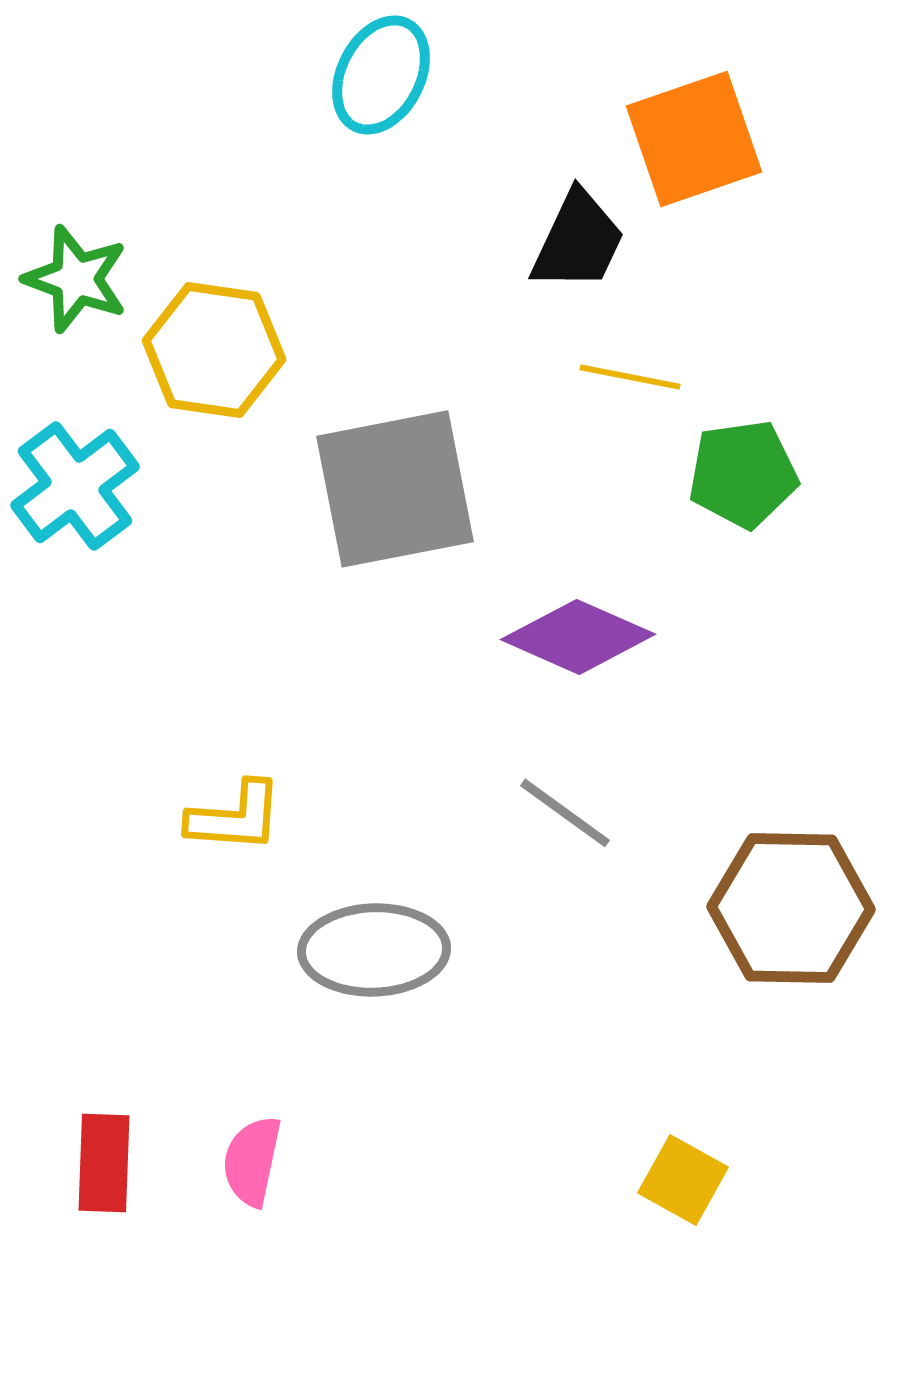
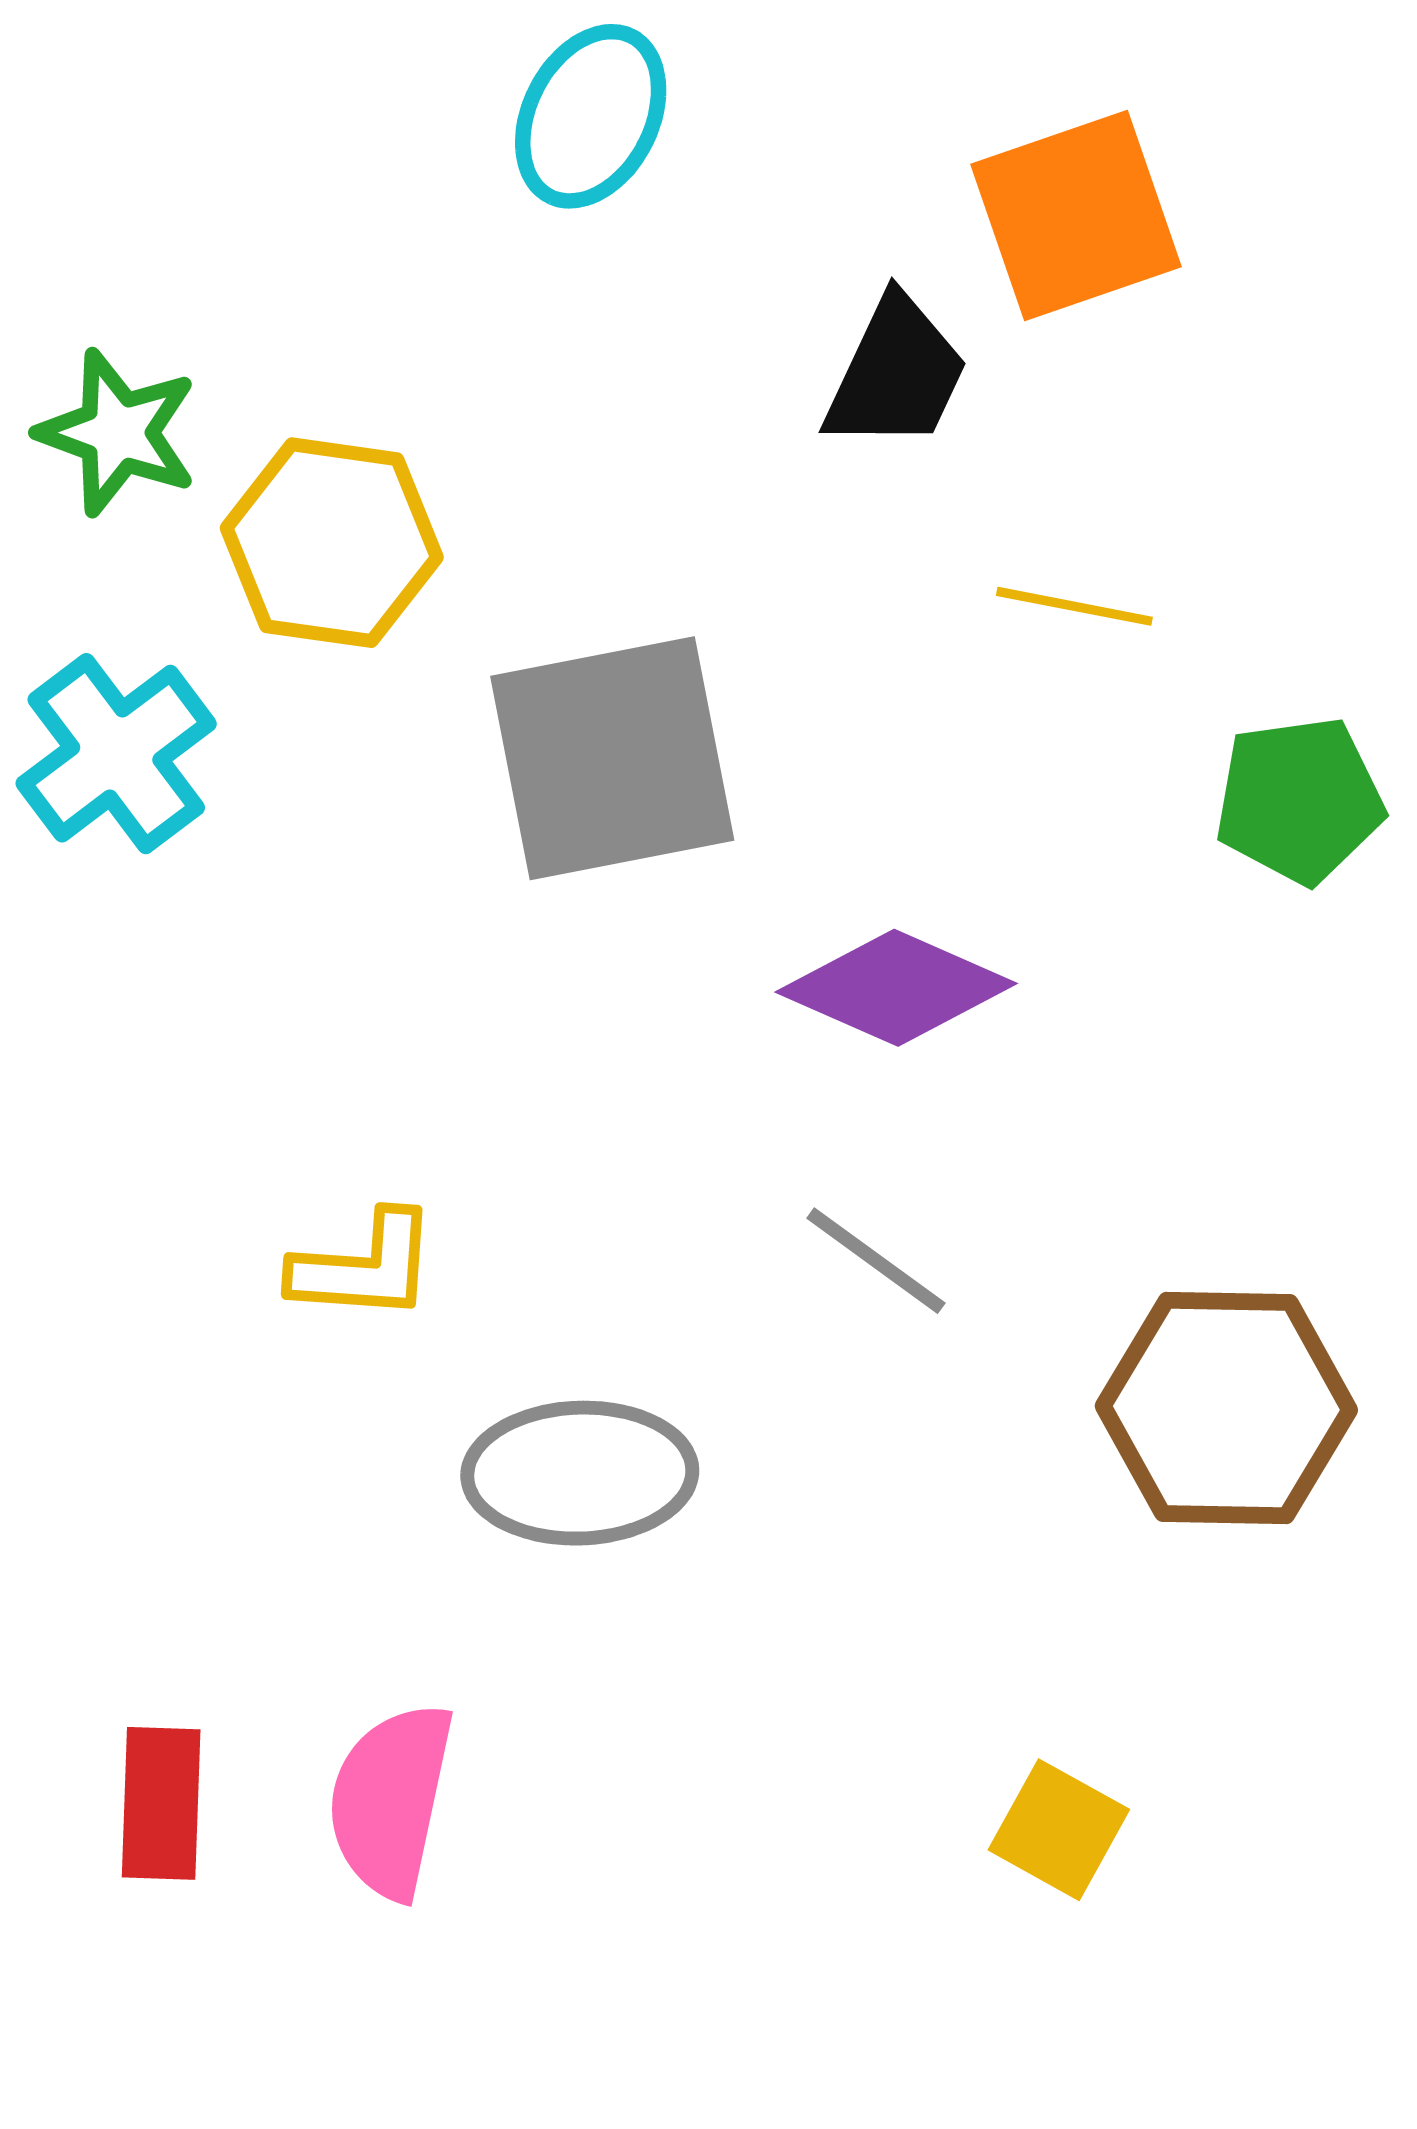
yellow line: (630, 377) -> (1074, 606), moved
green pentagon: (743, 474) -> (1299, 800), moved
pink semicircle: (252, 1161) -> (391, 1800), size x1.4

